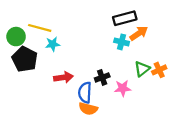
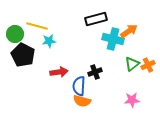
black rectangle: (125, 18) -> (96, 19), moved
cyan cross: (122, 42) -> (113, 39), size x1.5
pink star: (123, 88) -> (132, 100), moved

